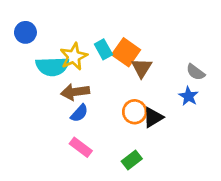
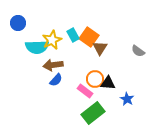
blue star: (188, 96) -> (127, 99), moved
black triangle: (153, 117) -> (108, 83), turned 35
pink rectangle: (81, 147) -> (85, 91), moved
green rectangle: (132, 160) -> (93, 113), size x1.6

